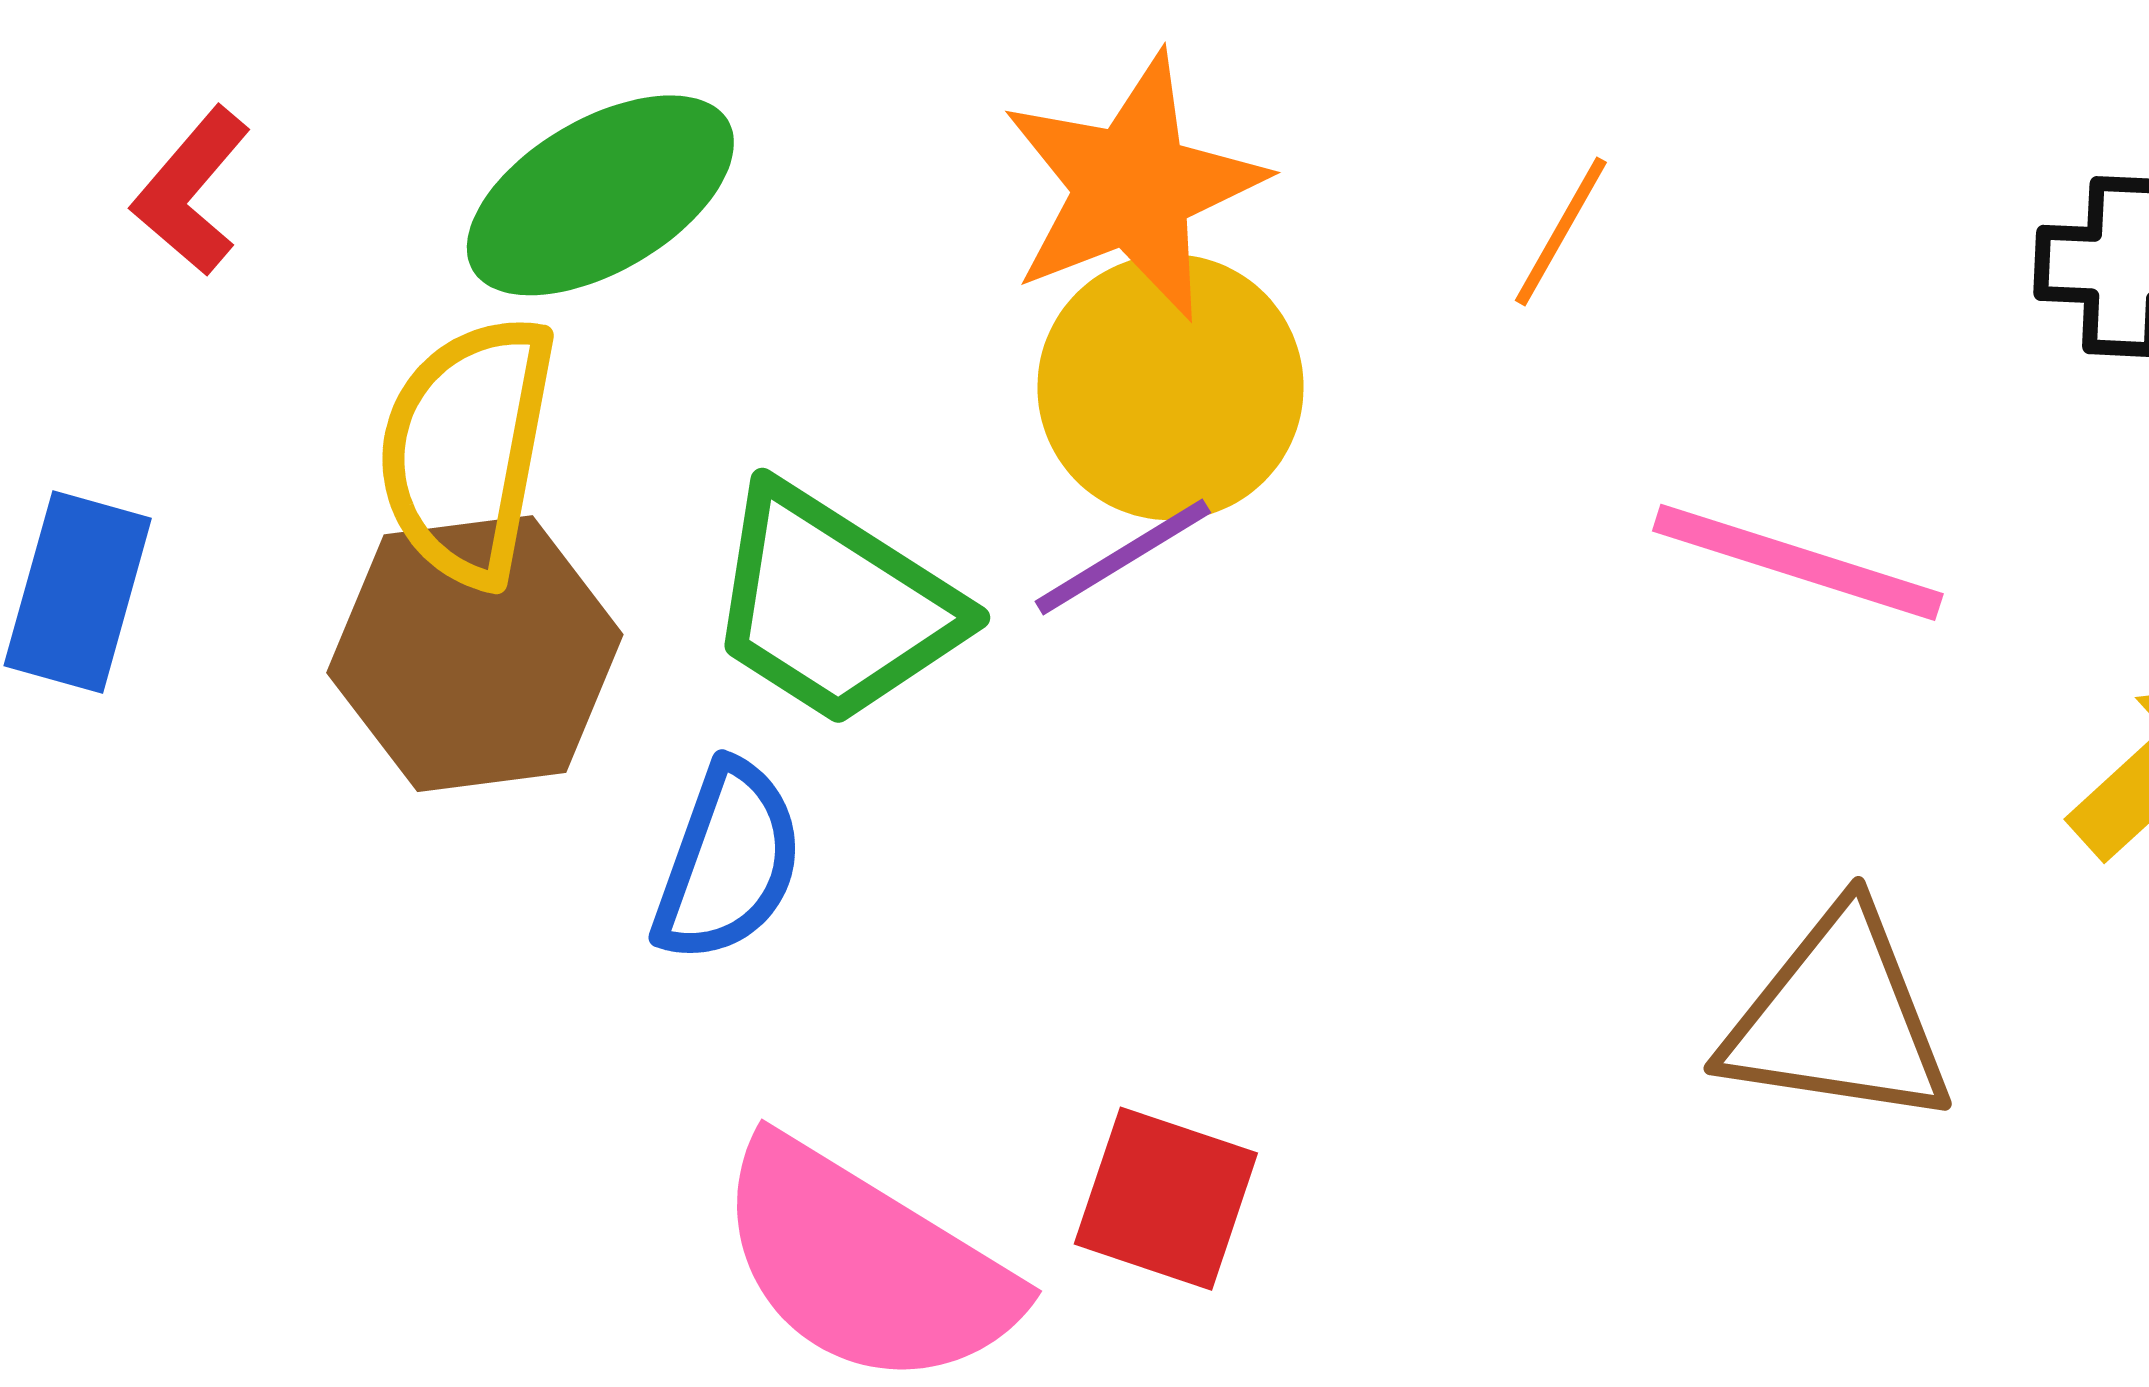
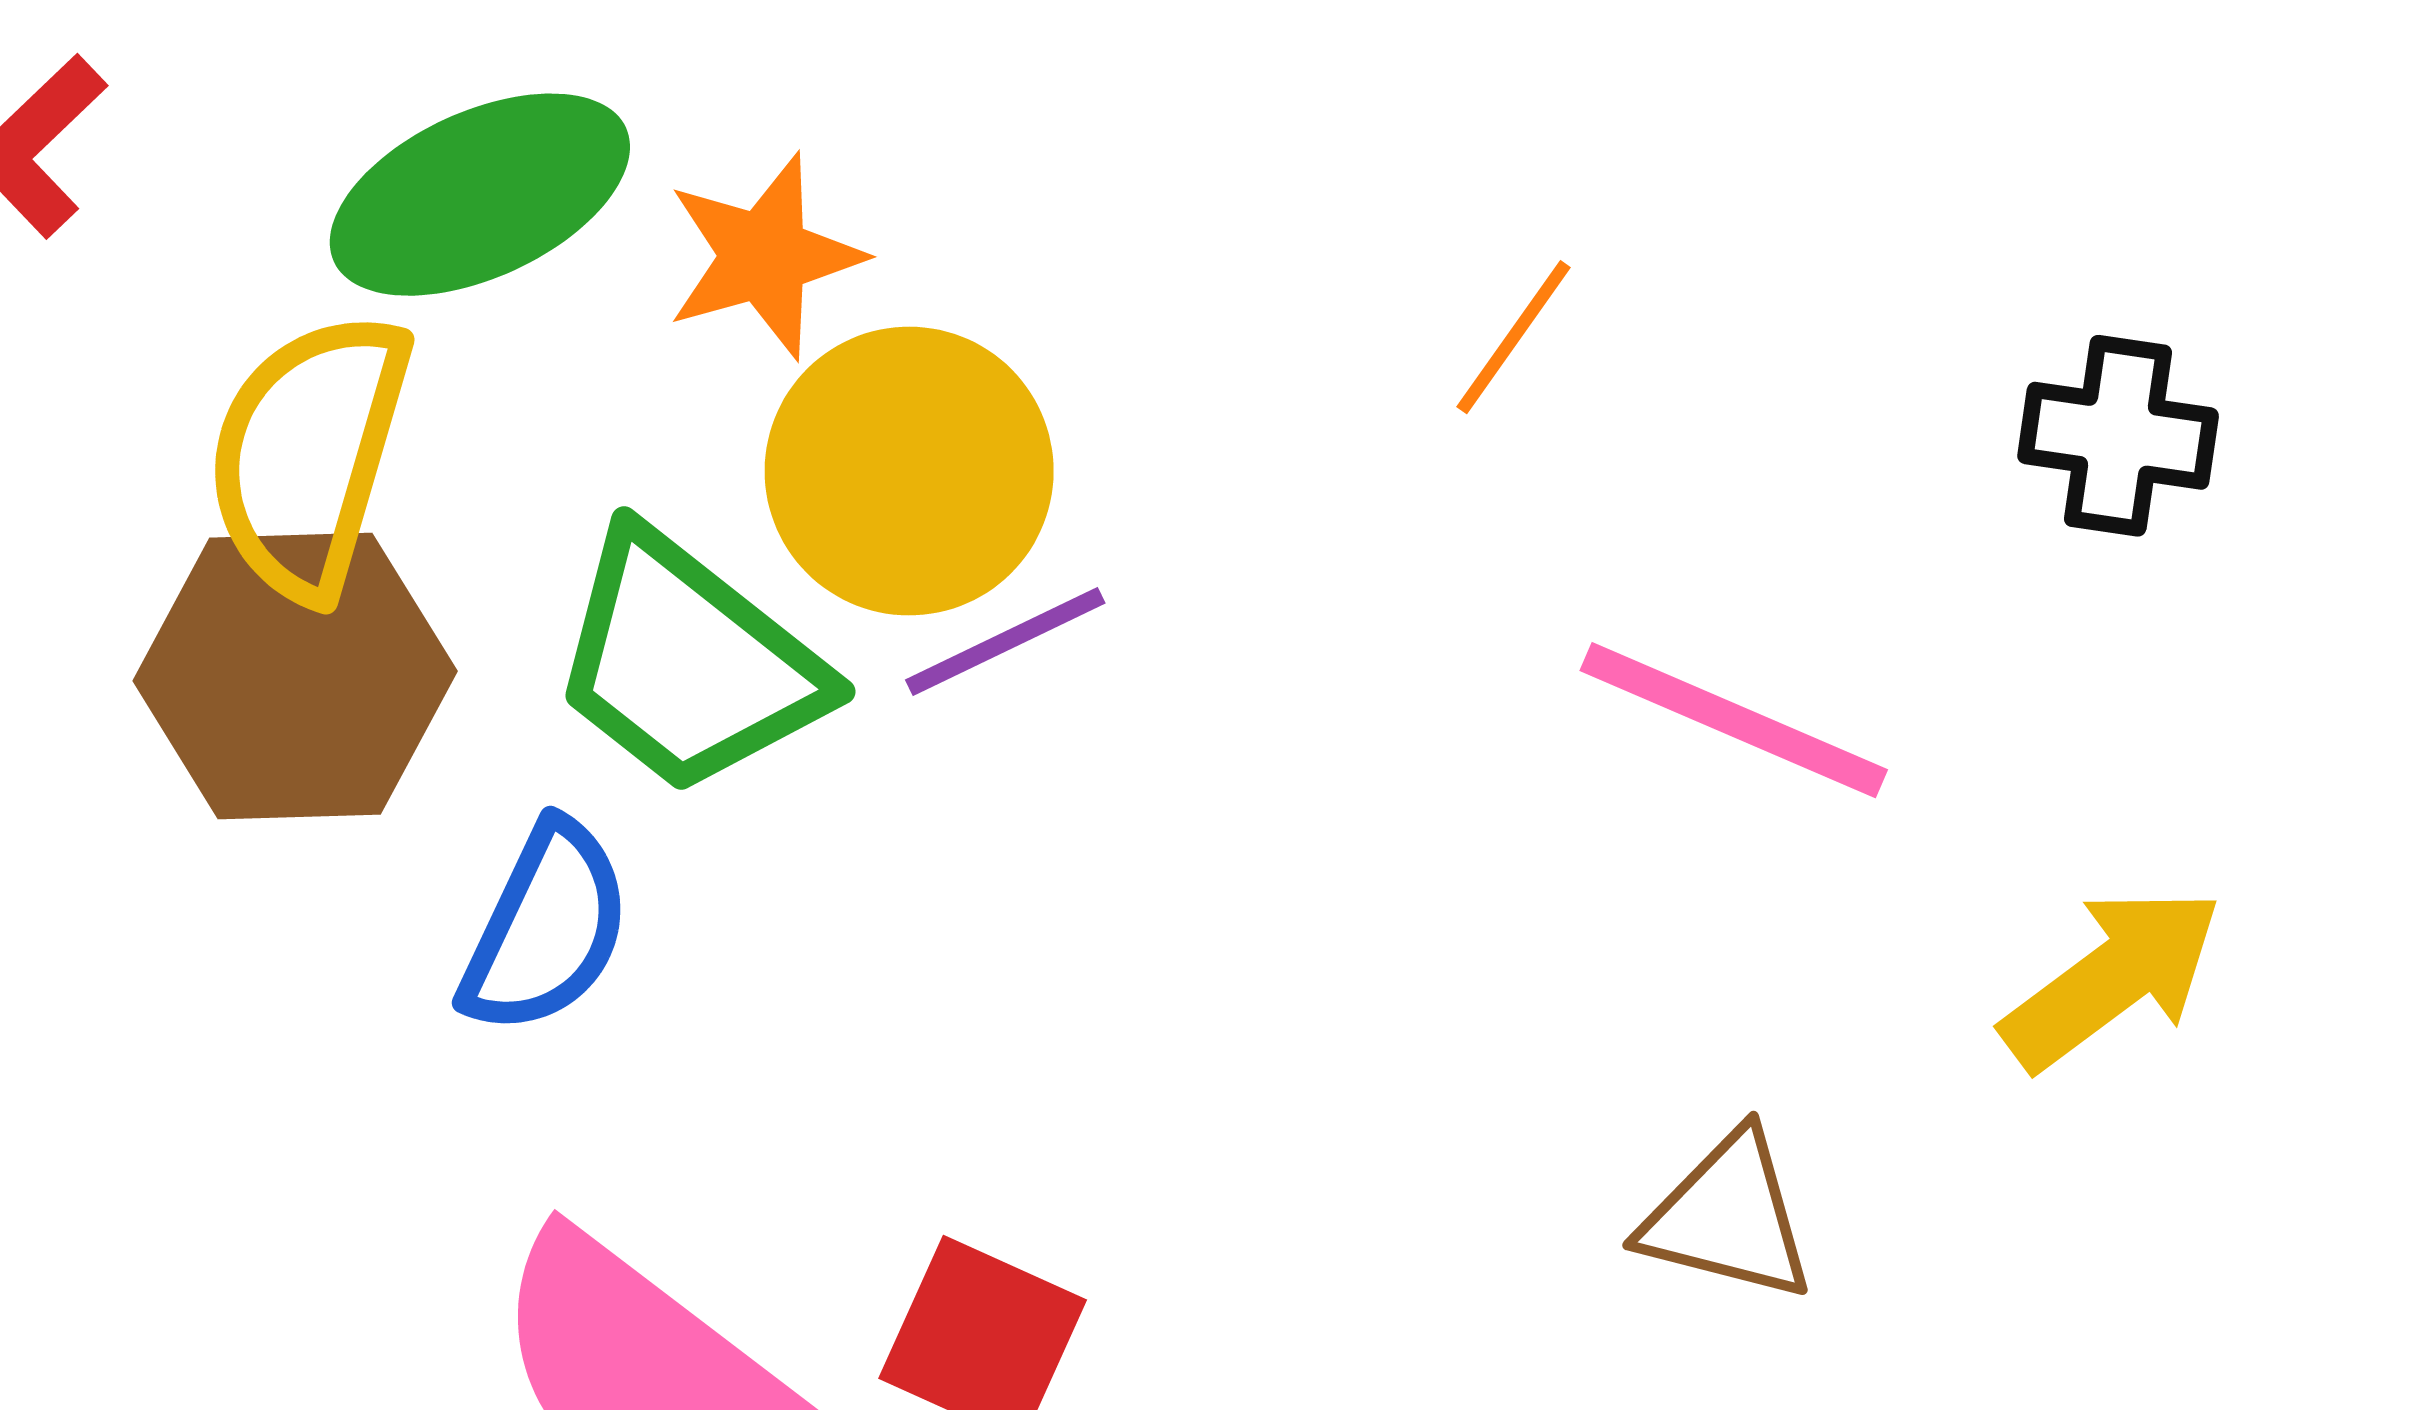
orange star: (1133, 187) -> (764, 256), moved, size x0.7
yellow circle: (1170, 387) -> (909, 471), moved
brown triangle: (1838, 1018) -> (1728, 1217), size x0.7

